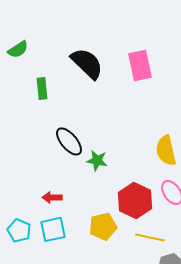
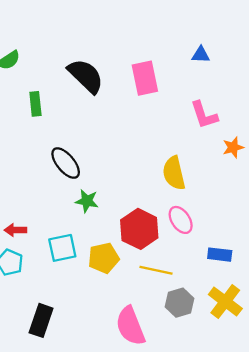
green star: (97, 160) -> (87, 201), moved
red arrow: (52, 197) -> (15, 230), moved
cyan square: (53, 229) -> (62, 248), moved

